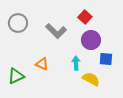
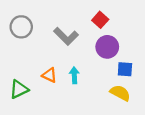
cyan arrow: (76, 63) -> (74, 75), moved
yellow semicircle: (91, 79) -> (120, 93), moved

